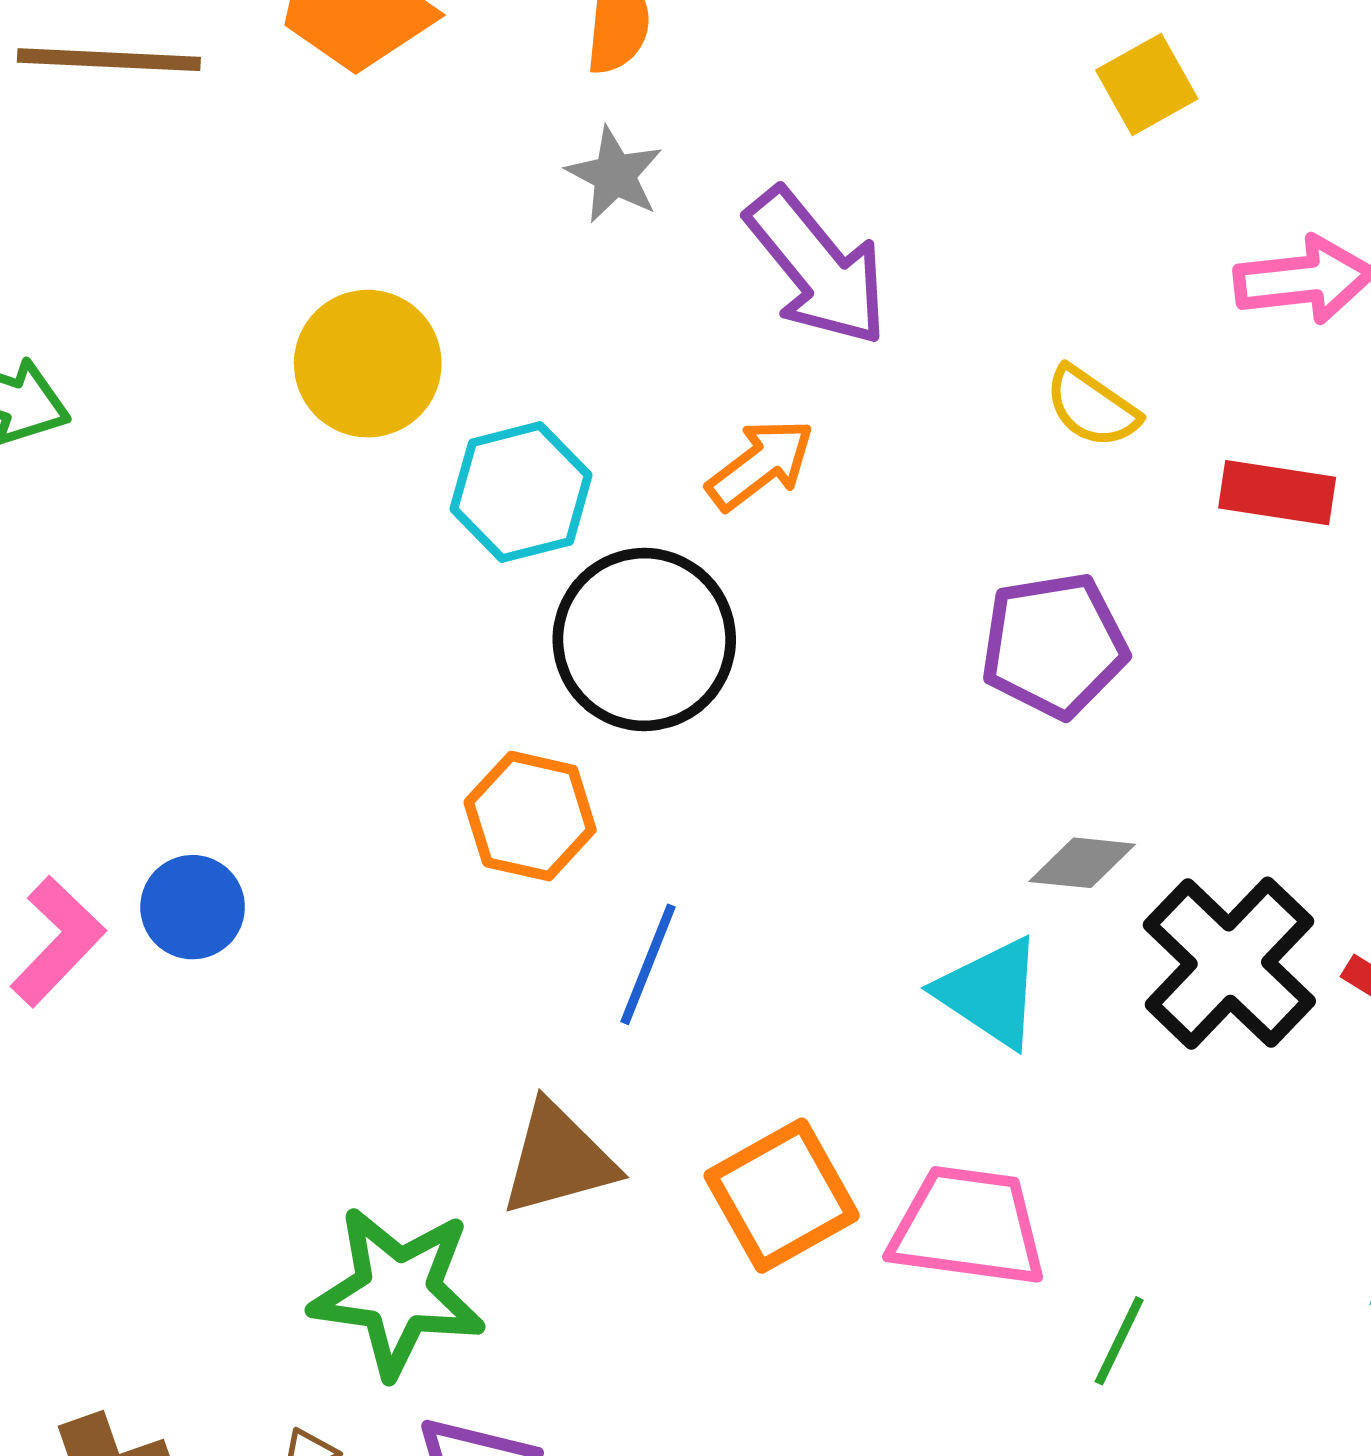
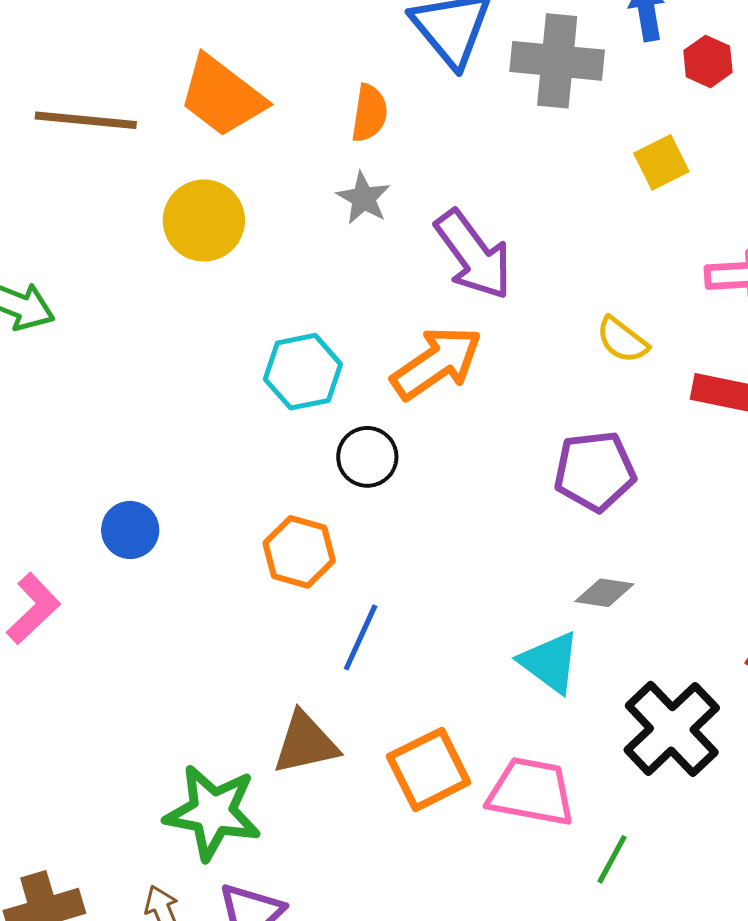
yellow circle: (368, 364) -> (204, 220), moved
orange arrow: (760, 464) -> (437, 363), size x1.5
black circle: (644, 639) -> (367, 457), size x0.6
blue circle: (193, 907) -> (130, 530), moved
black cross: (1229, 963) -> (672, 729), moved

